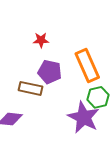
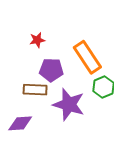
purple star: (84, 117) -> (69, 105), moved

